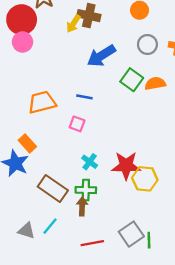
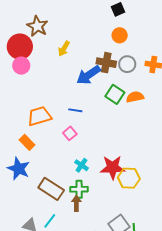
brown cross: (89, 16) -> (106, 63), moved
pink square: (77, 124) -> (70, 133), turned 32
orange rectangle: (27, 143) -> (27, 142), moved

